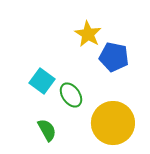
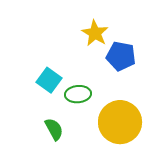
green ellipse: (71, 95) -> (78, 94), turned -60

